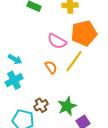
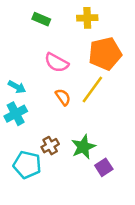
pink semicircle: (57, 41) -> (57, 63), moved

